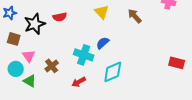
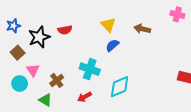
brown arrow: (135, 16) -> (142, 29), turned -35
brown square: (14, 39) -> (18, 53), turned 32
blue semicircle: (103, 43) -> (112, 45), moved
green triangle: (30, 81) -> (45, 100), moved

